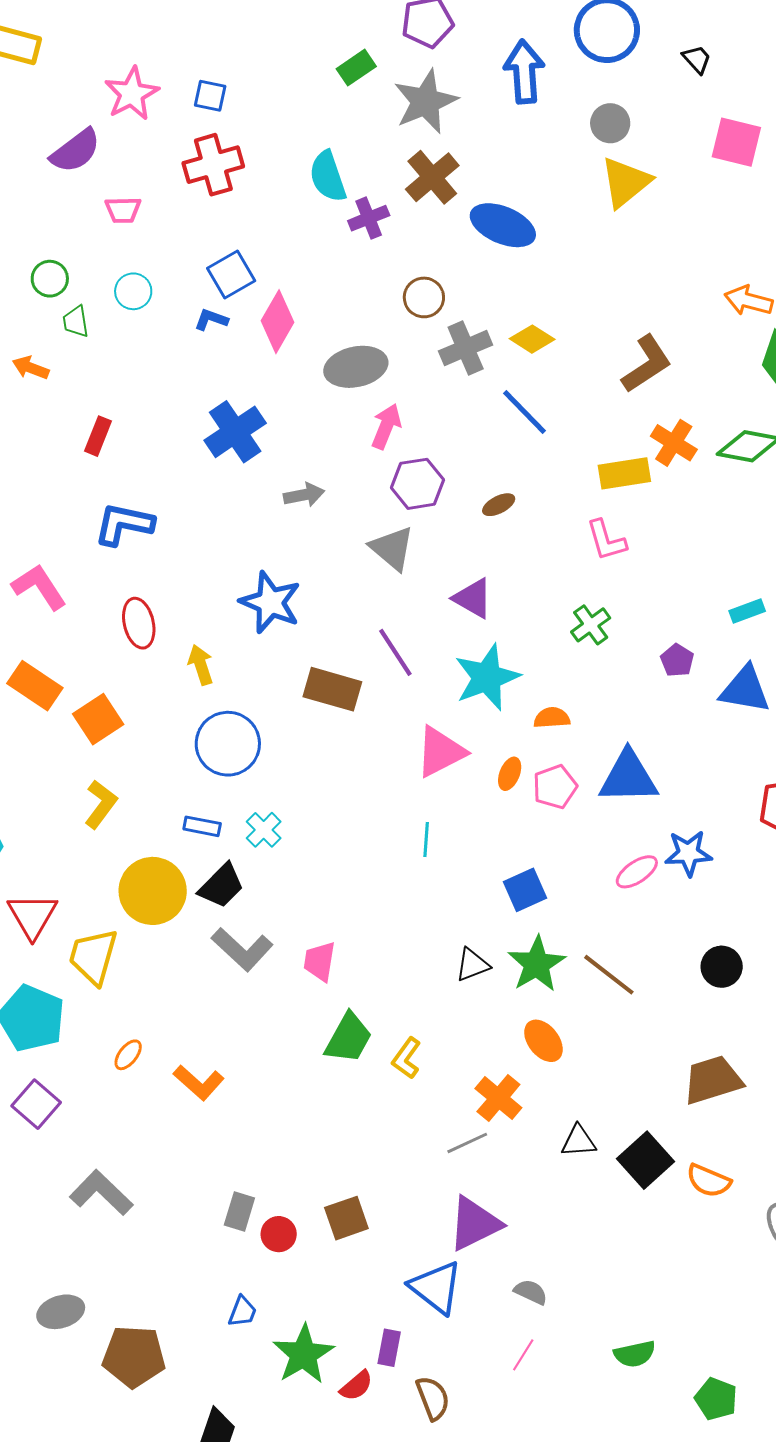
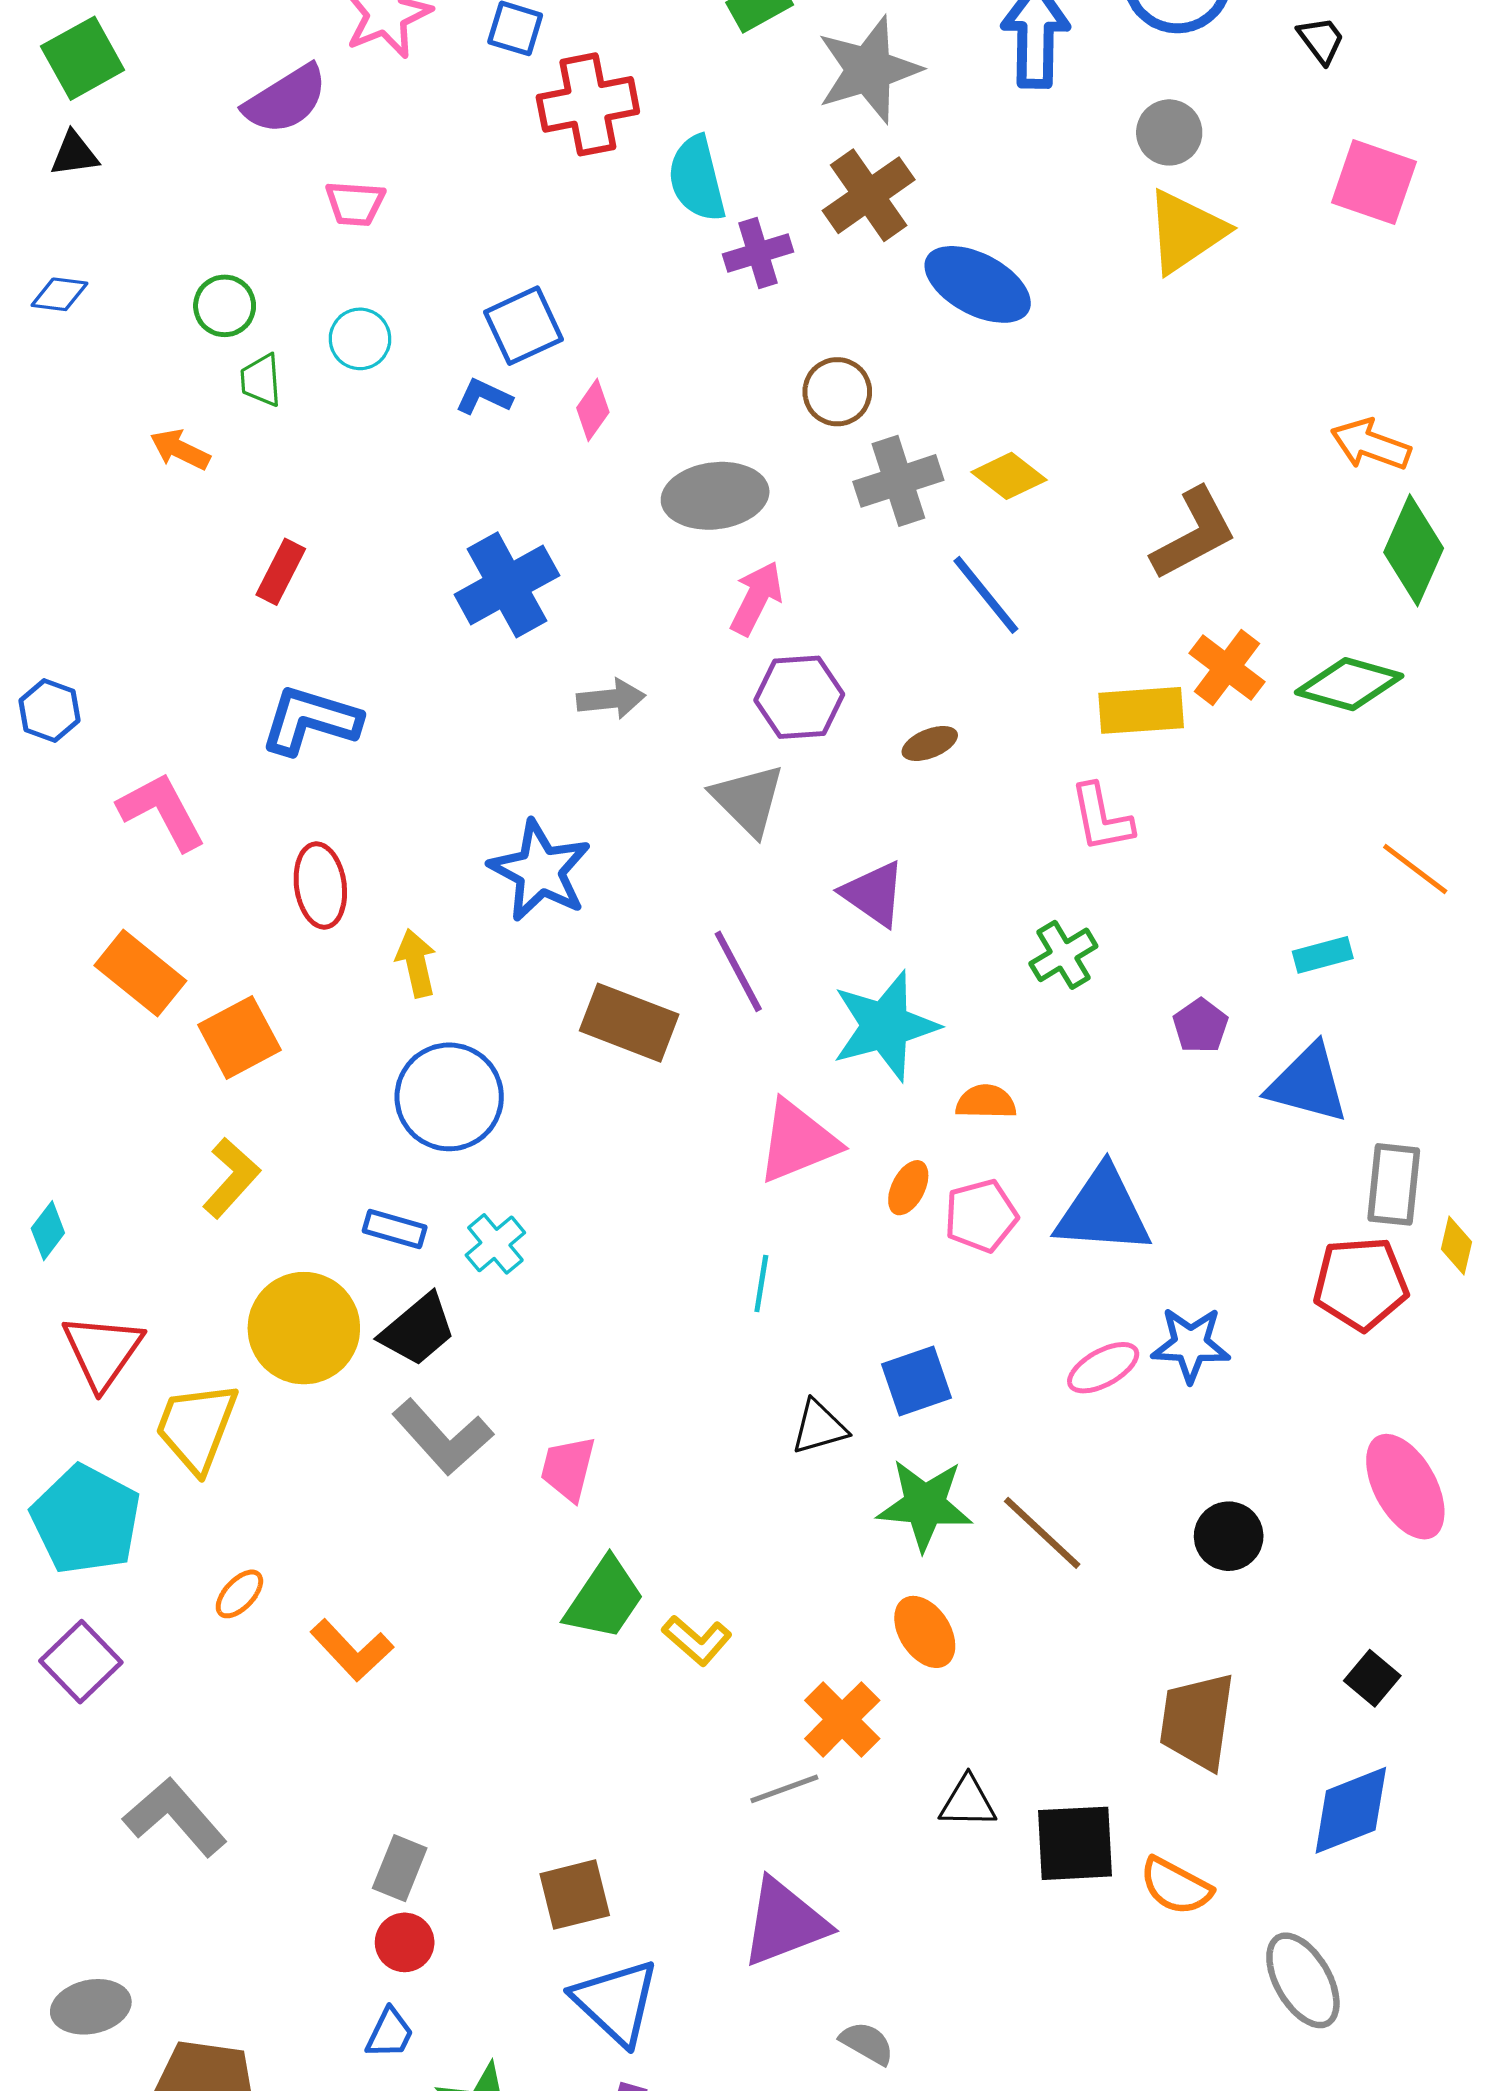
red cross: (213, 165) -> (588, 104), moved
pink diamond: (277, 322) -> (593, 410), size x0.6
green star: (537, 964) -> (925, 1505), turned 30
black triangle: (472, 965) -> (819, 1427), moved
yellow L-shape: (406, 1058) -> (697, 1640), turned -90
brown trapezoid: (713, 1080) -> (1197, 1721), turned -70
black square: (646, 1160) -> (1075, 1843), turned 34
red circle: (279, 1234) -> (405, 1942), moved
blue triangle: (436, 1287) -> (616, 2002), moved

